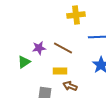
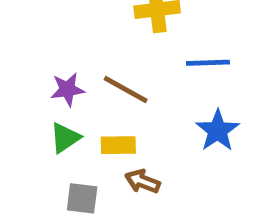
green triangle: (24, 62) -> (65, 138), moved

